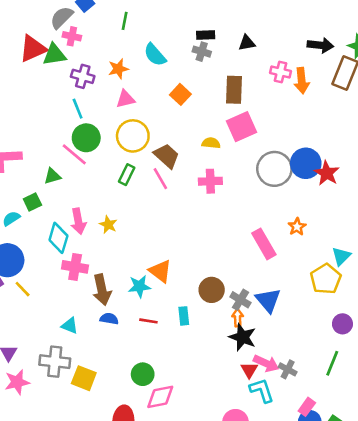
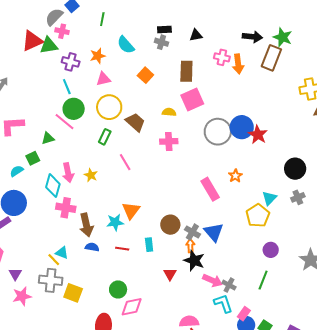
pink line: (160, 179) -> (125, 162), moved
orange triangle: (160, 271) -> (131, 211), turned 30
yellow line: (23, 289) -> (54, 260), moved
red triangle: (249, 370) -> (170, 274), moved
cyan L-shape: (262, 390) -> (223, 303), moved

